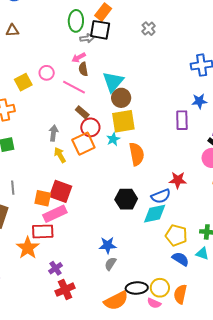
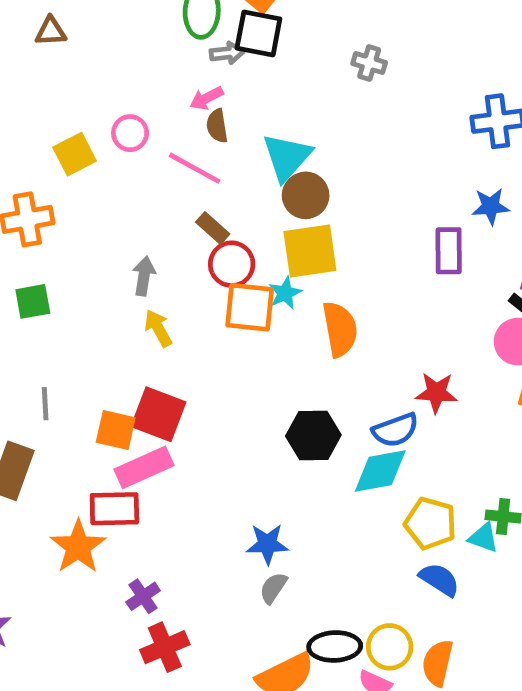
gray cross: (149, 29) -> (369, 63), moved, turned -32
orange square: (83, 144) -> (250, 307), moved, turned 30
cyan triangle: (202, 254) -> (483, 538), moved

